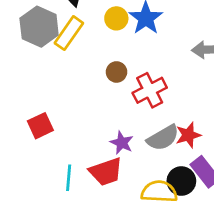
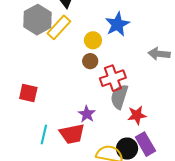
yellow circle: (116, 18) -> (93, 40), moved
red square: (40, 126) -> (28, 93), turned 30
gray semicircle: (163, 138) -> (119, 97), moved, turned 130

